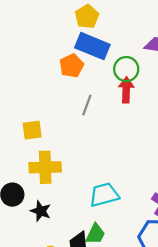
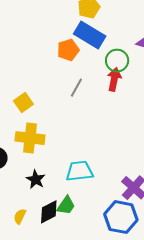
yellow square: (32, 130) -> (23, 103), turned -36
black star: (41, 211) -> (36, 179), moved

